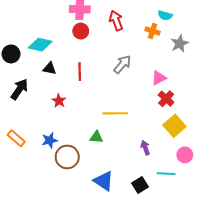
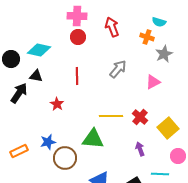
gray star: (180, 44) -> (164, 54), moved
black triangle: (50, 69) -> (36, 76), moved
red cross: (166, 99) -> (140, 117), moved
green triangle: (96, 137) -> (93, 139), size x1.6
orange rectangle: (16, 138) -> (19, 151), moved, turned -66

